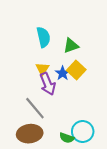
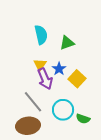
yellow square: (76, 70) -> (77, 79), moved
cyan circle: (83, 132) -> (63, 110), moved
green semicircle: (67, 138) -> (83, 119), moved

